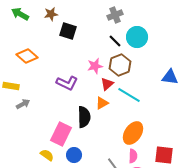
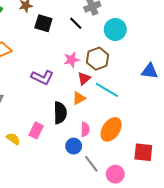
black line: (115, 41) -> (76, 23), moved
pink rectangle: (61, 134) -> (36, 130), size x0.7
yellow semicircle: (47, 155) -> (13, 139), moved
blue circle: (74, 155) -> (74, 146), moved
pink semicircle: (133, 156) -> (85, 129), moved

